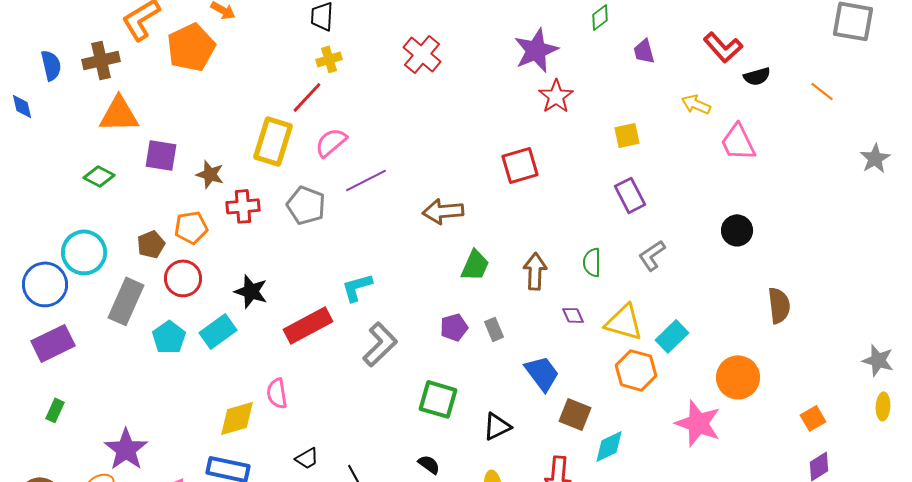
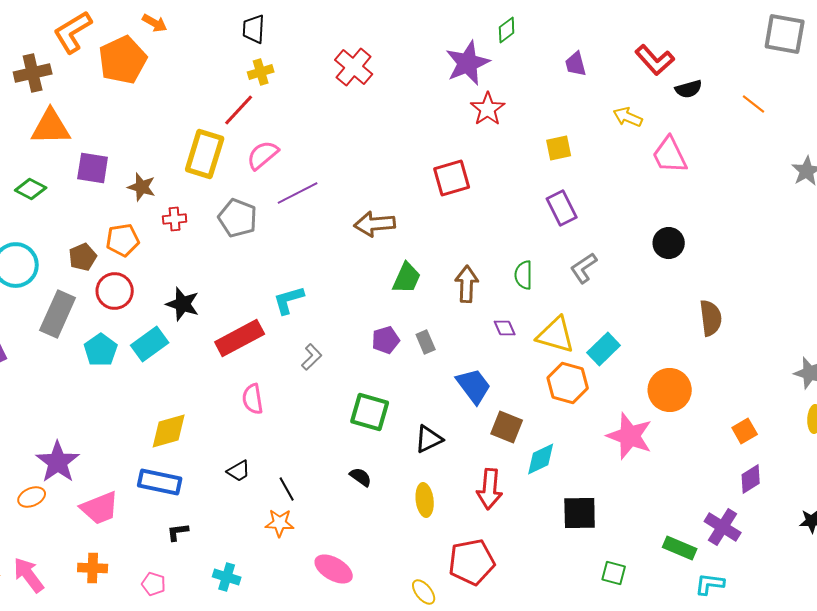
green diamond: (600, 17) -> (507, 30), moved
red cross: (243, 206) -> (175, 219), size x0.7
gray L-shape: (380, 344) -> (312, 357), size x0.6
pink semicircle: (277, 393) -> (253, 399), moved

